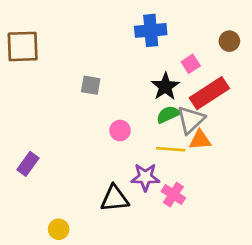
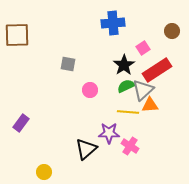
pink circle: (120, 131) -> (90, 90), moved
black triangle: (115, 199) -> (86, 149), turned -35

